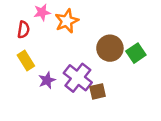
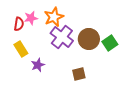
pink star: (42, 12) -> (31, 18), moved
purple cross: (78, 78) -> (62, 37), moved

